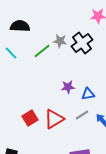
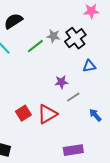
black semicircle: (20, 26) -> (13, 21), turned -36
blue triangle: (88, 94) -> (89, 66), moved
gray line: (82, 115) -> (73, 97), moved

